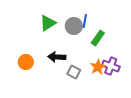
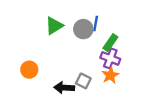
black arrow: (57, 57) -> (64, 88), moved
purple cross: (111, 66) -> (110, 58), moved

